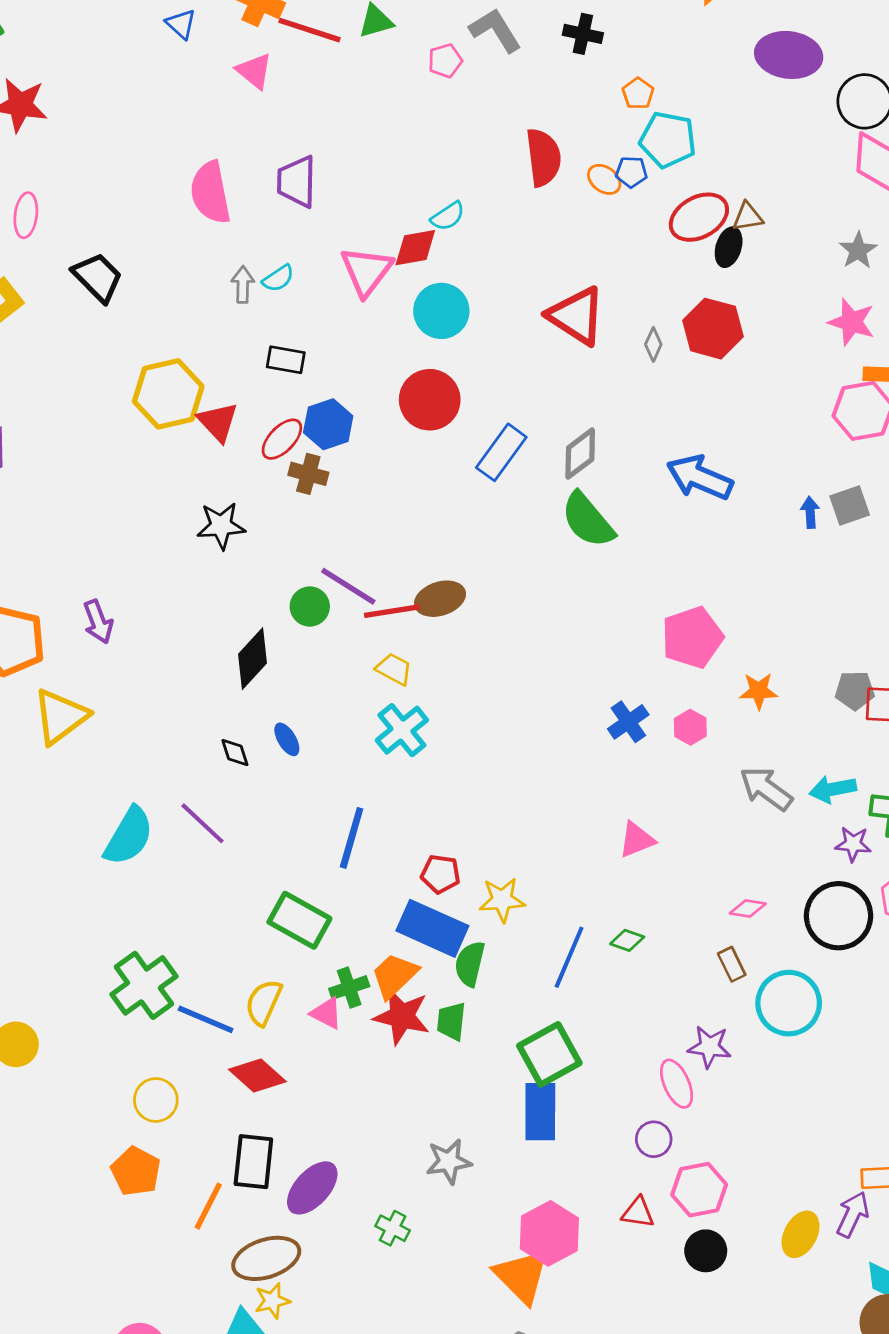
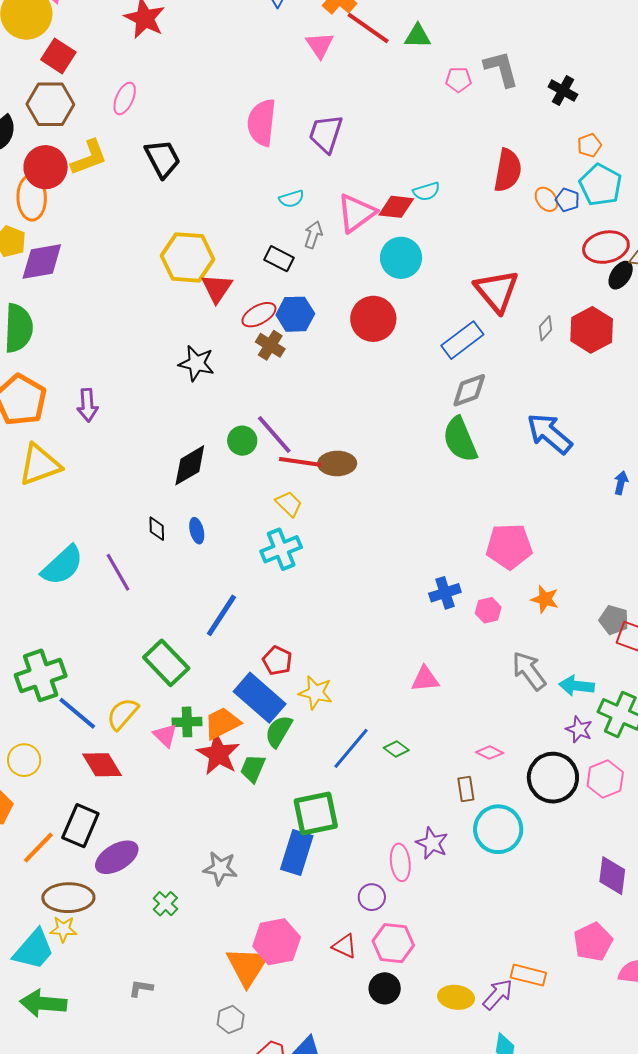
gray arrow: (243, 285) -> (313, 235), moved
blue rectangle: (501, 452) -> (462, 340), moved
yellow ellipse: (801, 1234) -> (456, 997), turned 52

